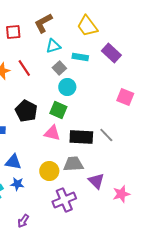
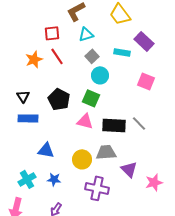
red square: (13, 32) -> (52, 33), moved
cyan rectangle: (80, 57) -> (122, 52), moved
pink square: (125, 97) -> (146, 81), moved
blue star: (17, 184) -> (54, 179), moved
purple cross: (64, 200) -> (97, 188), turned 35

